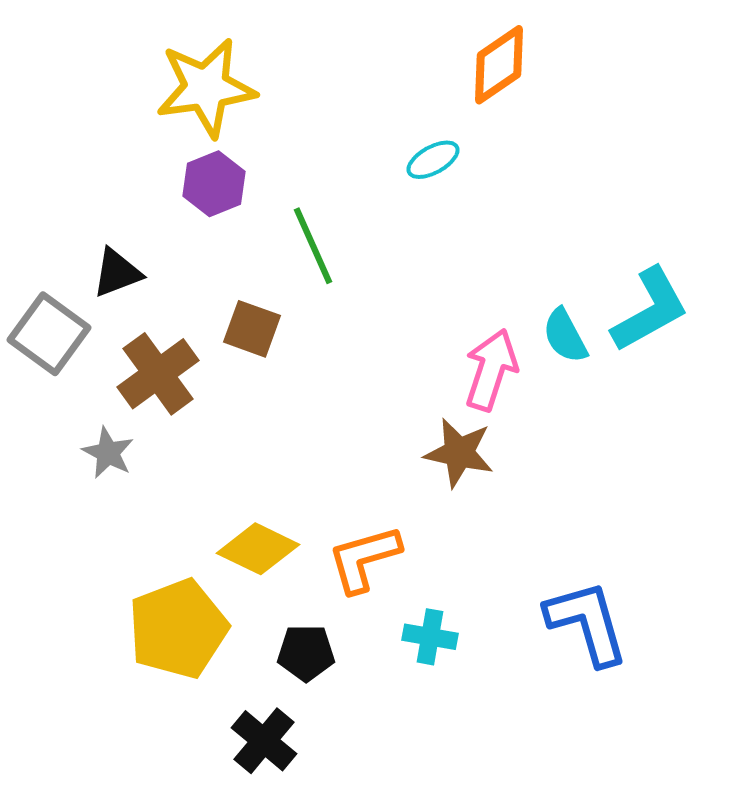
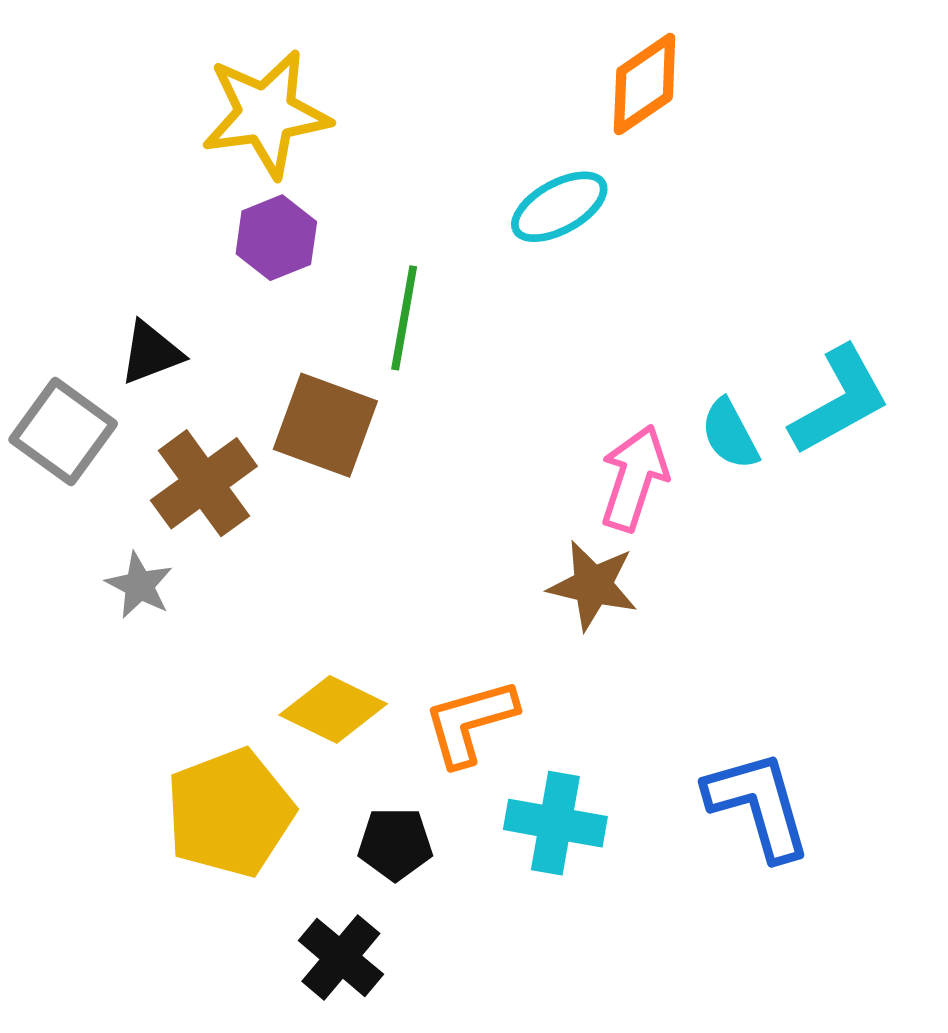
cyan ellipse: (433, 160) -> (559, 207), size x1.4
green line: (313, 246) -> (404, 318), turned 34
brown square: (252, 329) -> (325, 425), size x1.4
cyan cross: (430, 637) -> (555, 823), size x1.4

